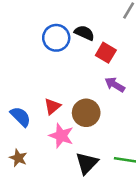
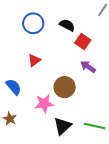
blue circle: (56, 38) -> (33, 23), moved
red triangle: (52, 106) -> (34, 60), moved
pink star: (61, 136) -> (44, 104), turned -30

